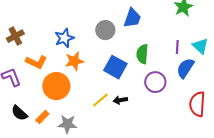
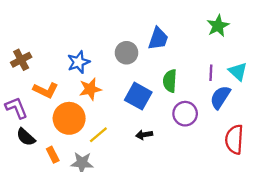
yellow line: (100, 100) -> (98, 135), moved
black semicircle: (19, 113) -> (26, 137), moved
orange rectangle: (42, 117) -> (53, 155), turned -72

